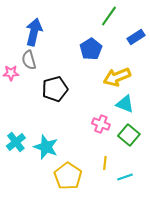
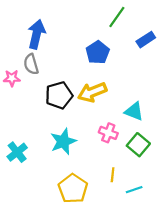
yellow arrow: (117, 77) -> (92, 92), moved
cyan star: (46, 147) -> (63, 141), moved, turned 30

